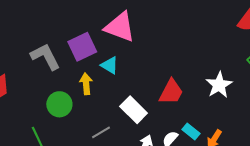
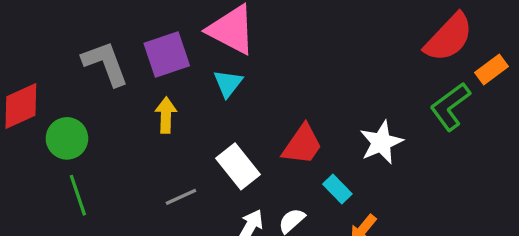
cyan triangle: (110, 65) -> (228, 83), moved, turned 30
green circle: (59, 104) -> (67, 138), moved
cyan rectangle: (191, 132) -> (337, 189), moved

